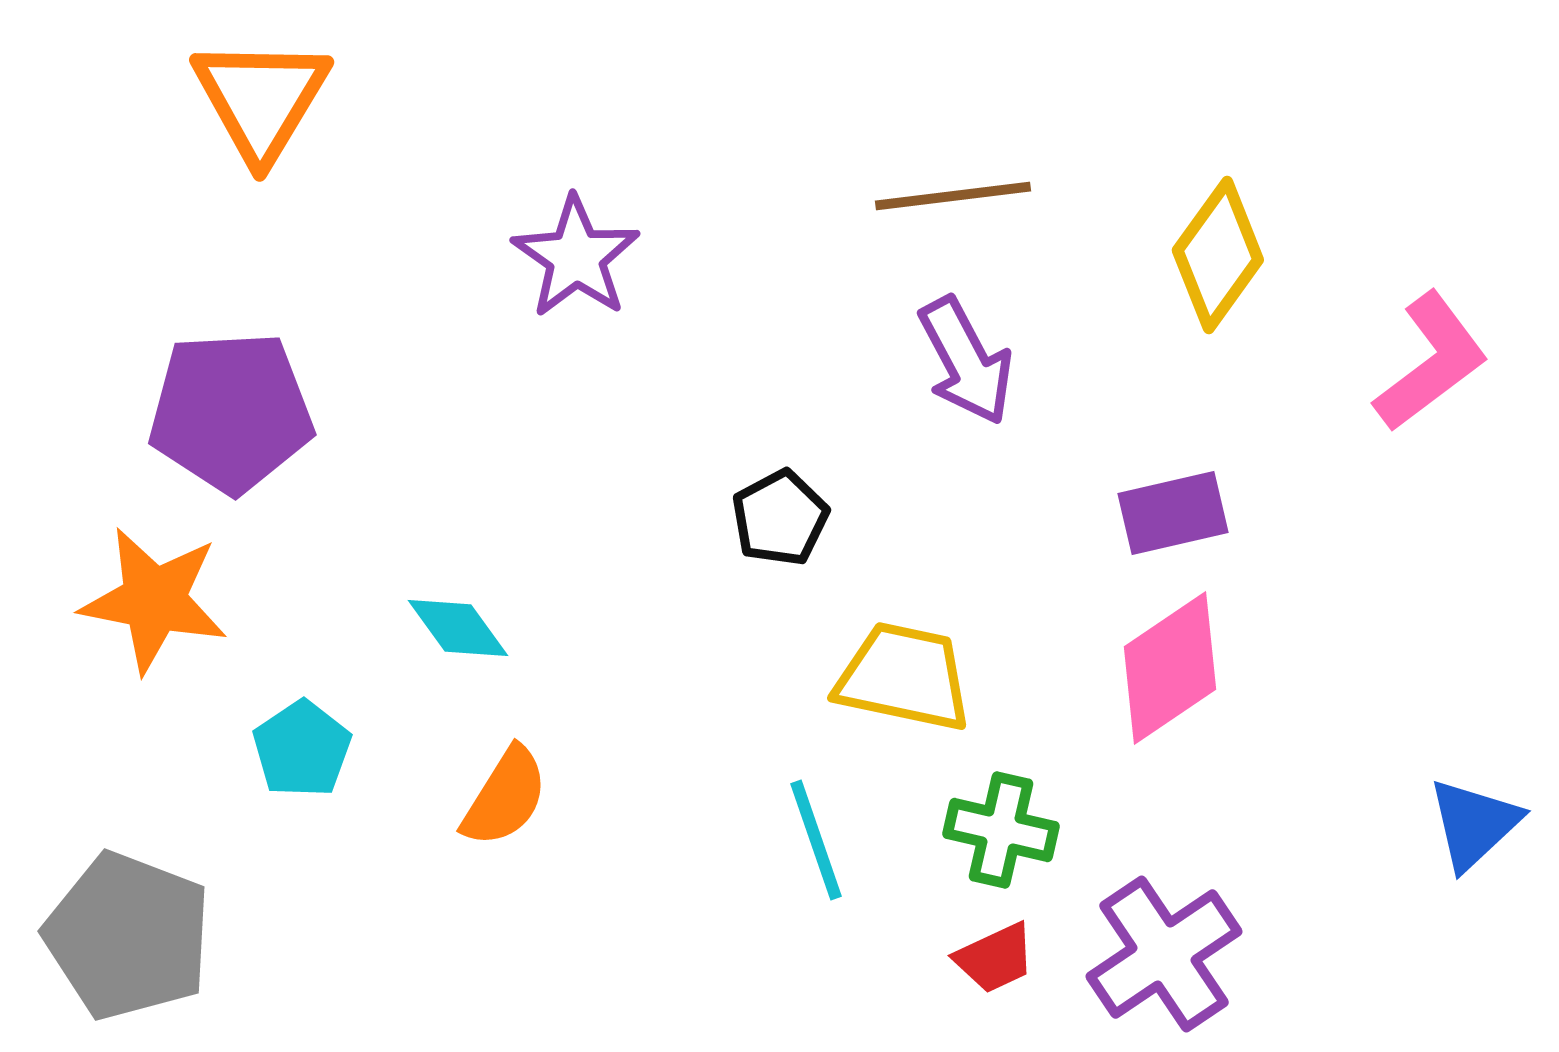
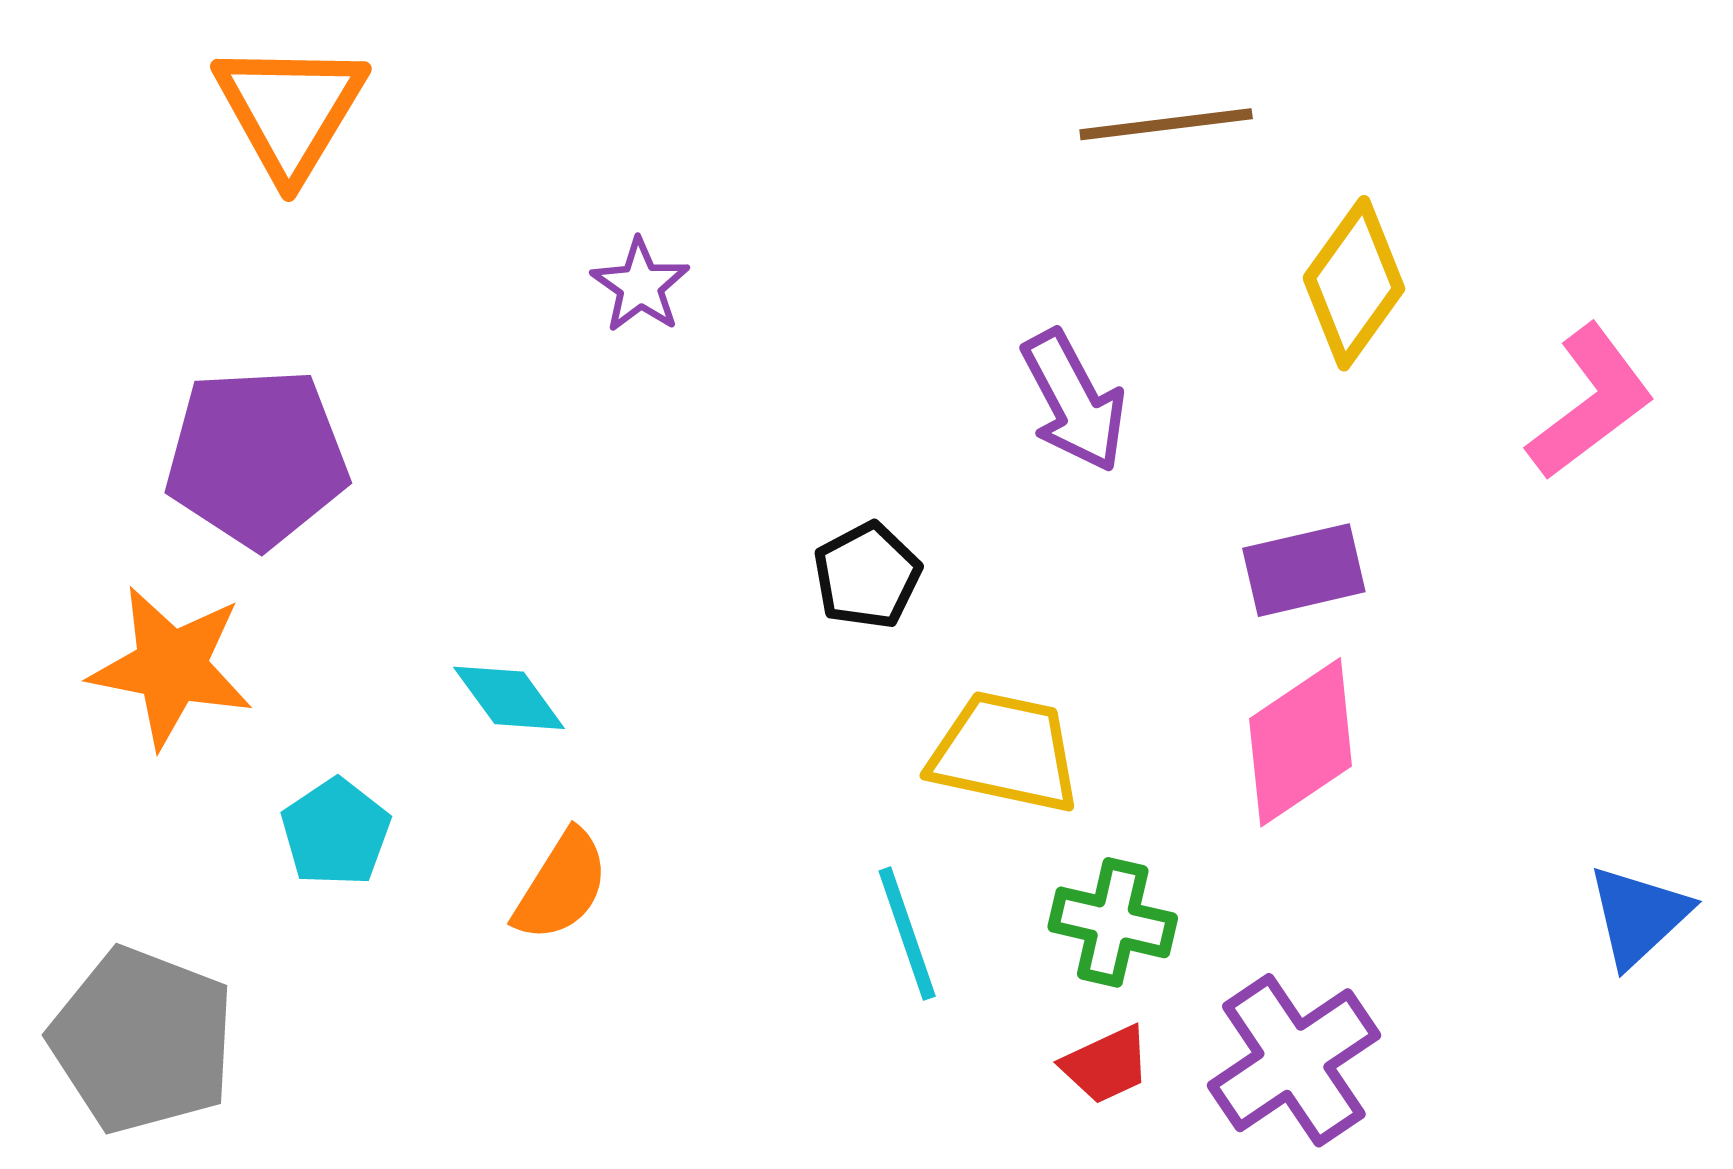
brown line: (953, 196) -> (1166, 124), moved
purple star: (576, 257) -> (640, 285), size x0.7

